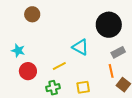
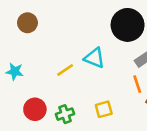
yellow line: (59, 66) -> (65, 70), moved
red circle: (28, 71) -> (35, 109), moved

